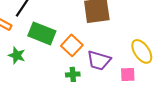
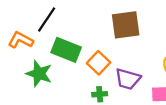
green star: (17, 55) -> (39, 74), size x1.4

